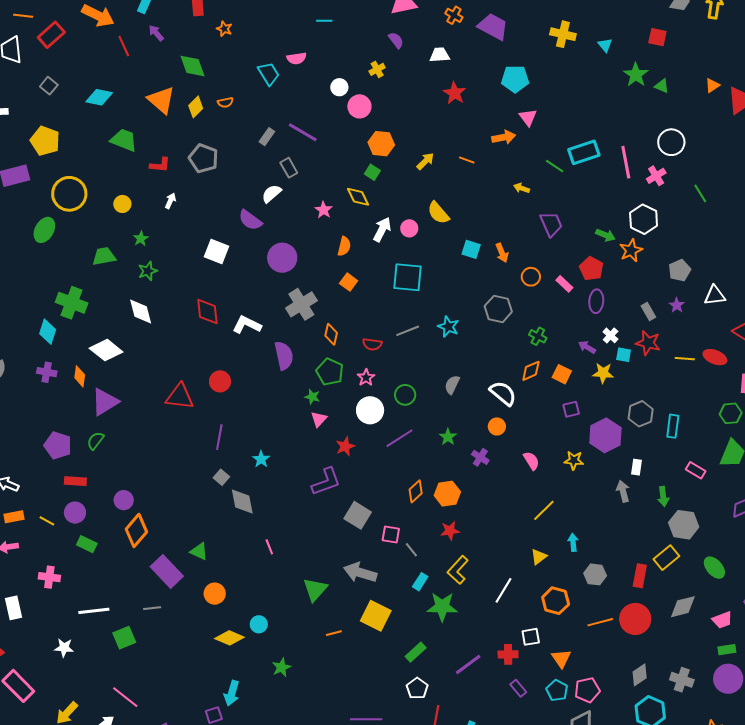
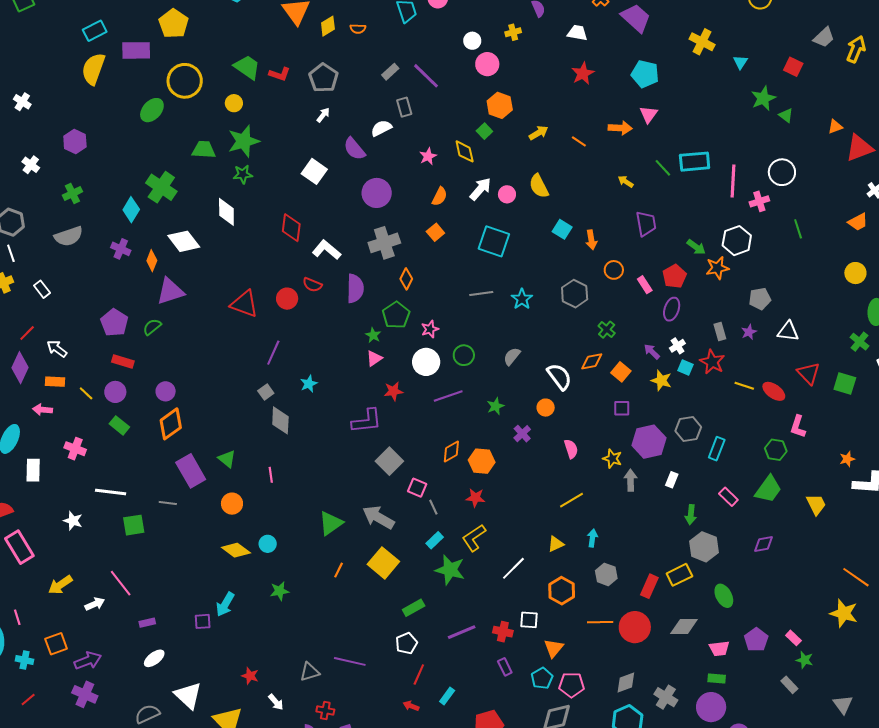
green trapezoid: (124, 140) -> (247, 67), moved
white arrow: (170, 201) -> (323, 115), moved
green star: (141, 239) -> (244, 141), size x2.0
red semicircle: (372, 344) -> (312, 285), moved
gray arrow: (623, 491) -> (631, 480), moved
pink line: (269, 547) -> (271, 475), moved
orange line: (334, 633) -> (339, 570), turned -63

